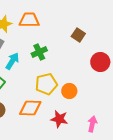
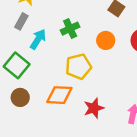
orange circle: (69, 91) -> (106, 40), moved
red star: (59, 119) -> (94, 108), turned -30

